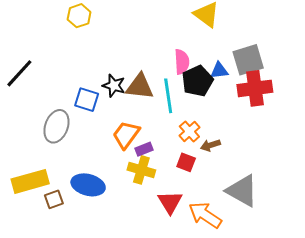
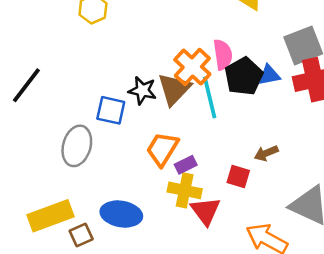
blue triangle: (219, 71) -> (269, 75), moved
brown triangle: (140, 87) -> (174, 89), turned -48
orange cross: (189, 132) -> (192, 67), moved, size x1.4
red triangle: (170, 202) -> (206, 211), moved

